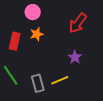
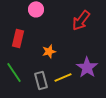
orange star: (37, 34) -> (49, 51), moved
purple star: (75, 57) -> (87, 67), moved, size x1.5

